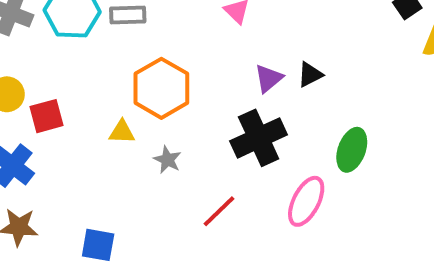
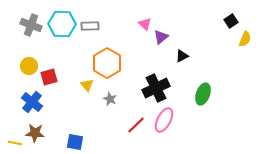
purple triangle: (269, 78) -> (161, 37), moved
yellow triangle: (122, 132) -> (87, 85), turned 48
pink ellipse: (306, 201) -> (164, 120), moved

